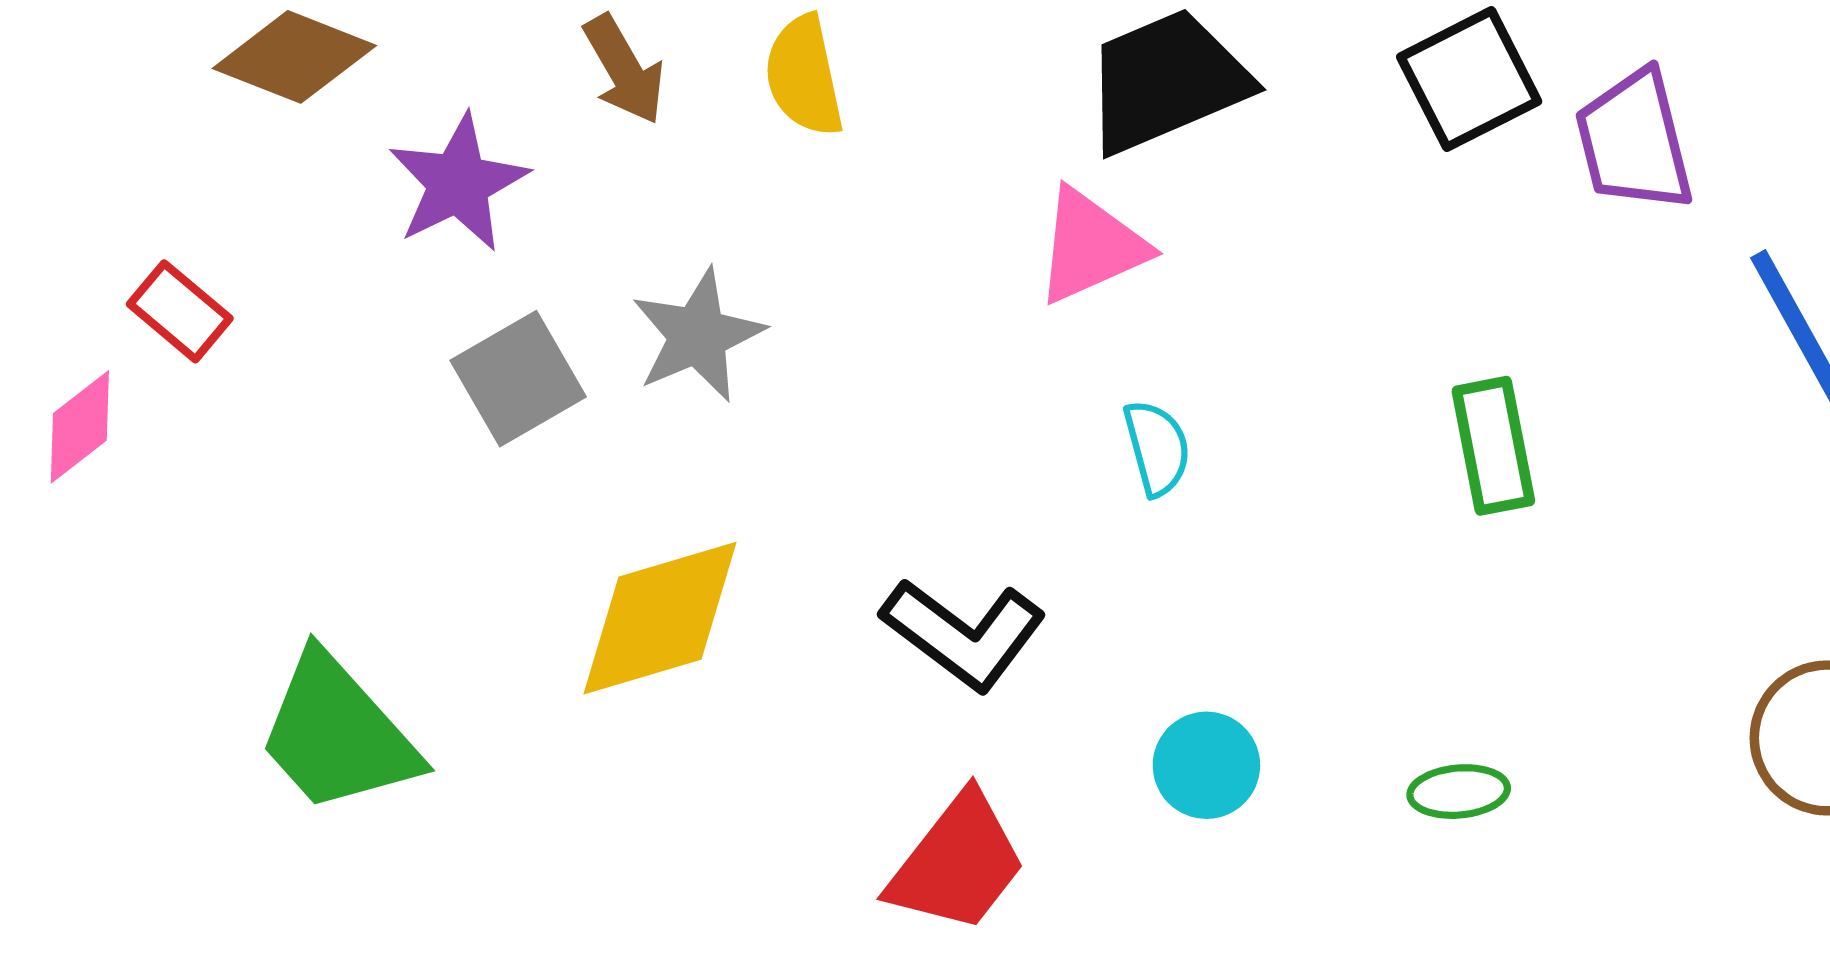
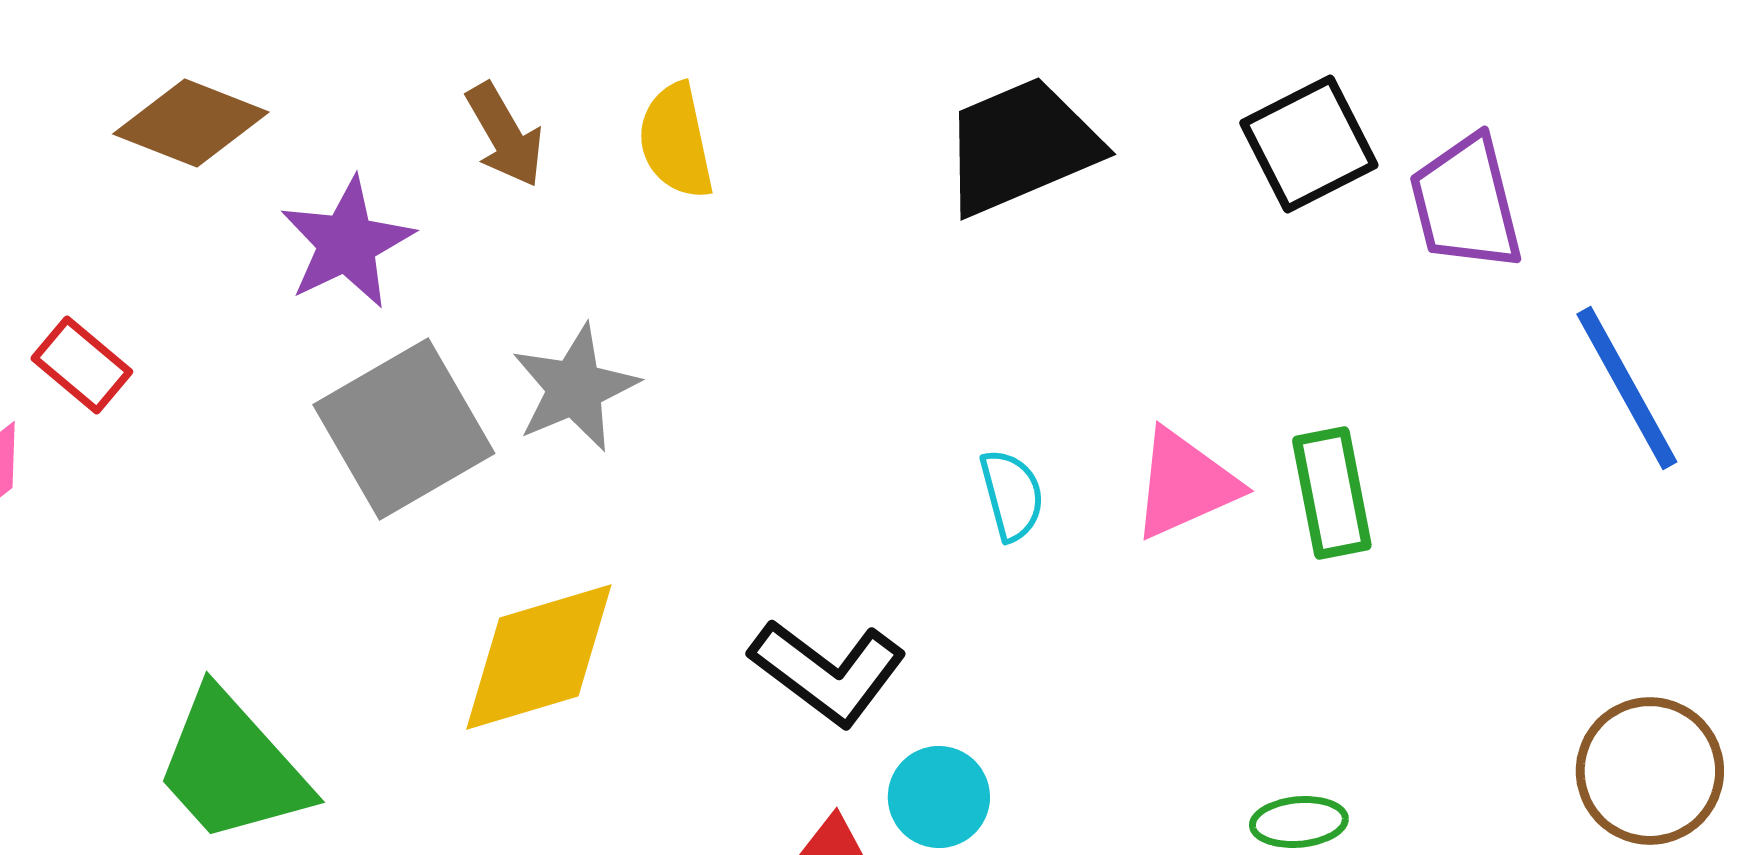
pink triangle: (1091, 246) -> (1185, 484), moved
gray square: (518, 379) -> (404, 429), size x1.4
cyan circle: (1206, 765) -> (939, 797), moved

